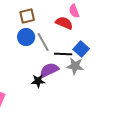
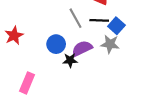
blue circle: (26, 37) -> (56, 44), moved
black line: (63, 54) -> (99, 20), moved

